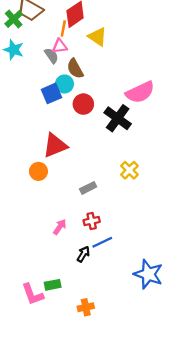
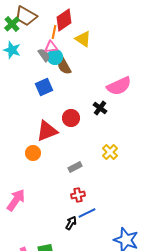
cyan circle: (64, 84) -> (55, 57), moved
red circle: (83, 104) -> (71, 118), moved
black cross: (118, 118) -> (100, 108), size x0.6
pink arrow: (60, 227) -> (16, 200), moved, size x1.6

